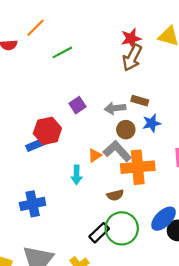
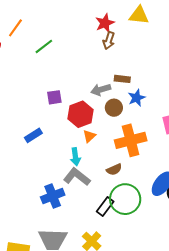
brown arrow: (132, 58) -> (109, 41), size x0.7
purple square: (77, 105) -> (54, 97), moved, turned 35
red hexagon: (47, 131) -> (81, 114), moved
gray L-shape: (117, 151) -> (77, 177), moved
blue cross: (33, 204) -> (53, 196), moved

